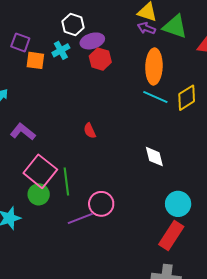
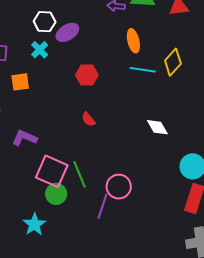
red hexagon: (100, 59) -> (87, 75), moved
orange square: (35, 60) -> (20, 82), moved
orange ellipse: (154, 66) -> (133, 41), size x0.7
purple line: (80, 219) -> (102, 206), turned -35

